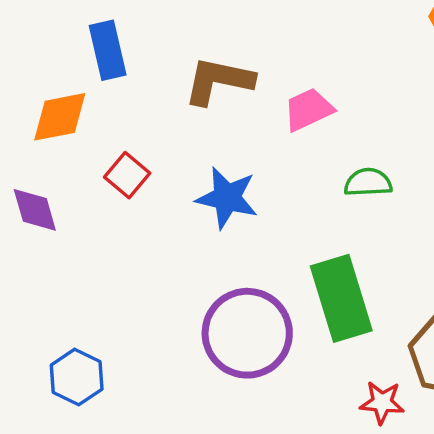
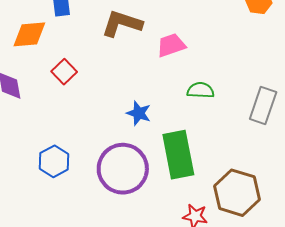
blue star: (227, 198) -> (139, 113), moved, size x0.7
blue hexagon: (77, 377) -> (54, 161), moved

